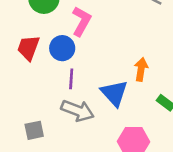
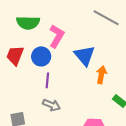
blue triangle: (114, 93) -> (85, 56), moved
gray arrow: (78, 111) -> (52, 105), size x0.7

